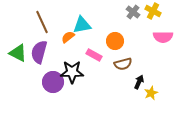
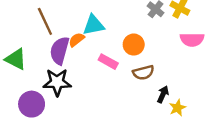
purple semicircle: (39, 52) -> (60, 51), moved
black star: (72, 72) -> (57, 82), moved
purple circle: (53, 82) -> (32, 104), moved

